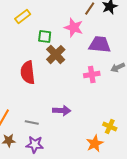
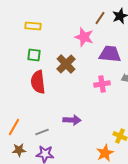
yellow rectangle: (23, 17) -> (33, 26), turned 42
green square: (45, 37) -> (34, 55), moved
gray line: (32, 123) -> (42, 132), turned -32

